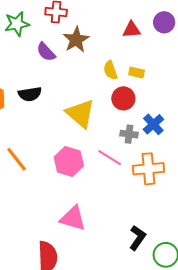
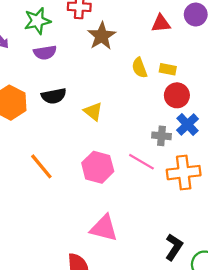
purple semicircle: (46, 52) -> (45, 53), moved, turned -55
red circle: (123, 98) -> (177, 95), moved
yellow triangle: (80, 114) -> (93, 111), moved, size x0.6

